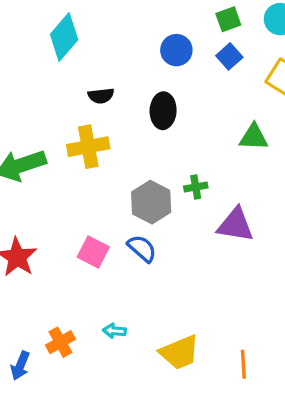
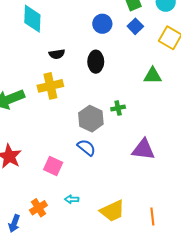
cyan diamond: (64, 37) -> (32, 19), turned -36
purple triangle: (235, 225) -> (143, 149), moved
pink square: (93, 252) -> (53, 166), moved

